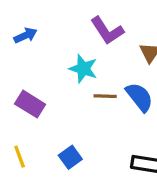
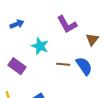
cyan star: (83, 69) -> (40, 46), moved

